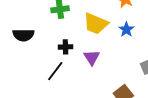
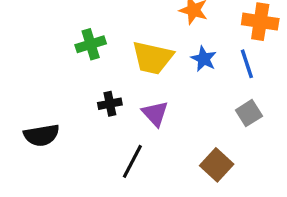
black semicircle: (23, 35) -> (41, 135), moved
black line: (55, 71) -> (132, 161), moved

